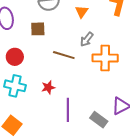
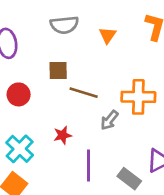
brown square: (38, 29) -> (58, 70), moved
gray arrow: (87, 39) -> (109, 120), moved
cyan cross: (15, 86) -> (20, 149), moved, turned 30

